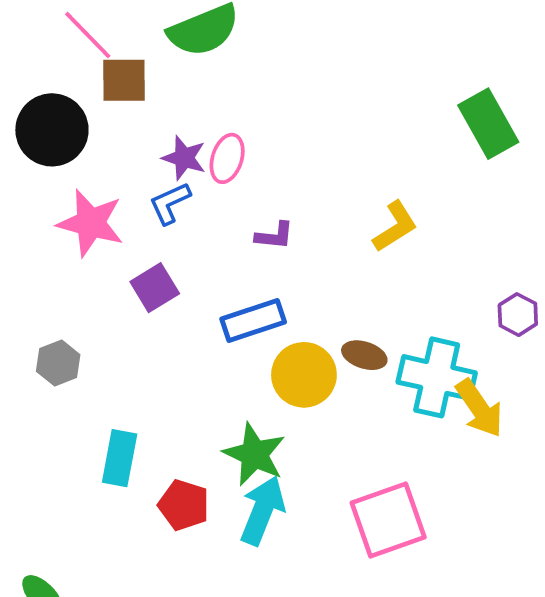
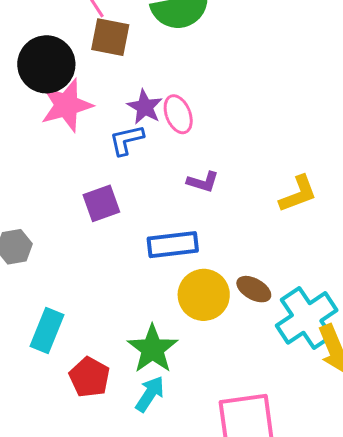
pink ellipse: (227, 158) -> (178, 114), turned -51
pink star: (91, 223) -> (66, 105), moved, turned 30
cyan cross: (437, 377) -> (307, 318), turned 32
cyan arrow: (262, 511) -> (150, 394), size x0.7

